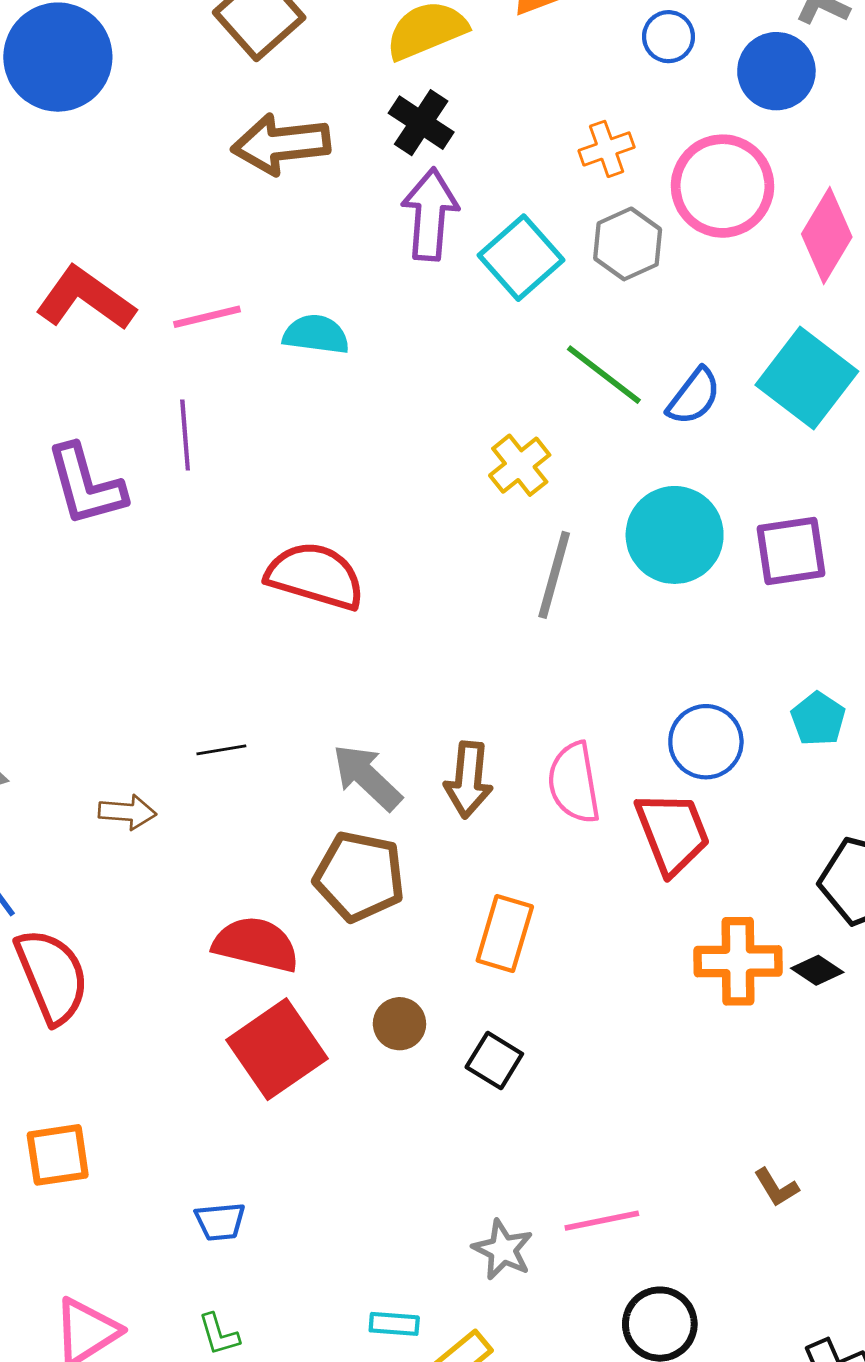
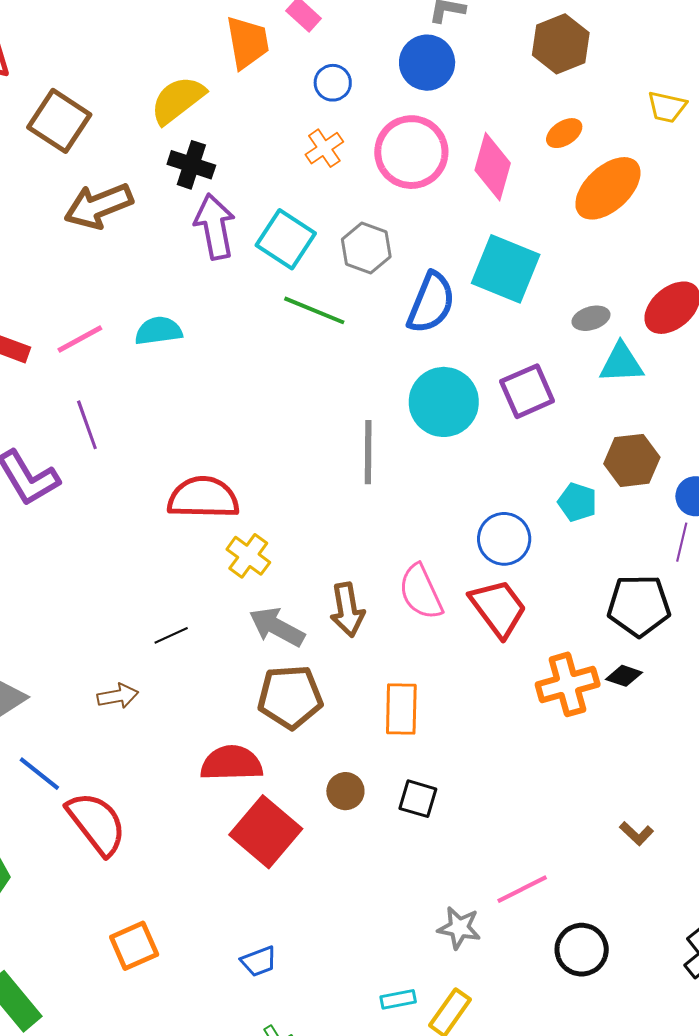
blue circle: (669, 37) -> (333, 83), moved
gray hexagon: (628, 244) -> (366, 248), moved
green line: (604, 375) -> (314, 310), moved
blue semicircle: (694, 397) -> (431, 303), size x1.4
yellow cross: (520, 465) -> (248, 556), moved

